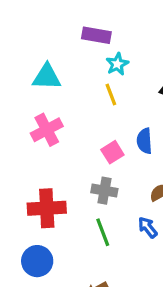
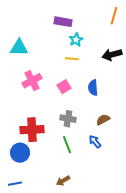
cyan triangle: (47, 77) -> (19, 48), moved
yellow line: (111, 94) -> (72, 59), turned -64
pink square: (112, 152) -> (64, 87), moved
blue circle: (37, 261) -> (20, 153), moved

